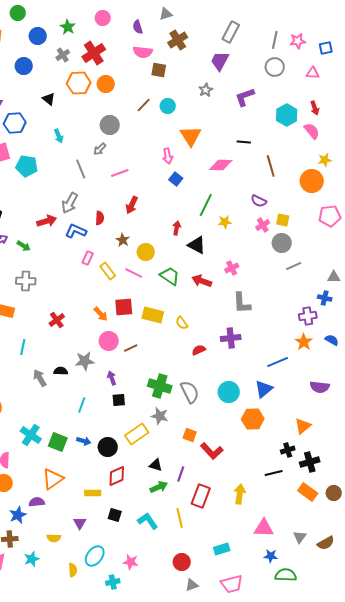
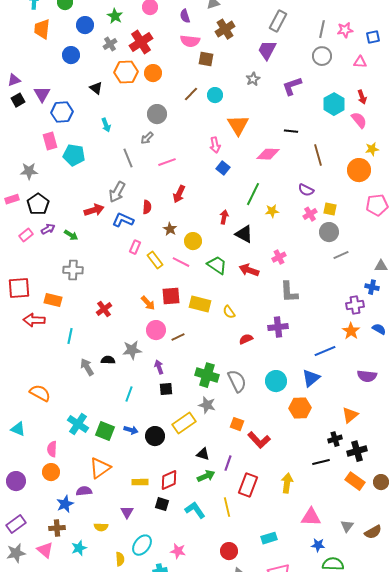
red diamond: (117, 476) -> (169, 480), moved

